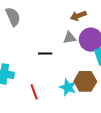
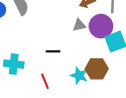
black line: (45, 54) -> (53, 51), moved

